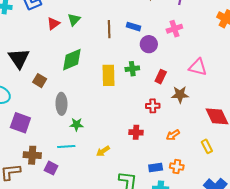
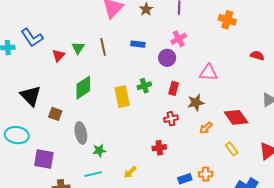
brown line: (109, 29) -> (103, 47), moved
purple circle: (149, 44) -> (167, 58), moved
orange arrow: (173, 135) -> (206, 128), moved

